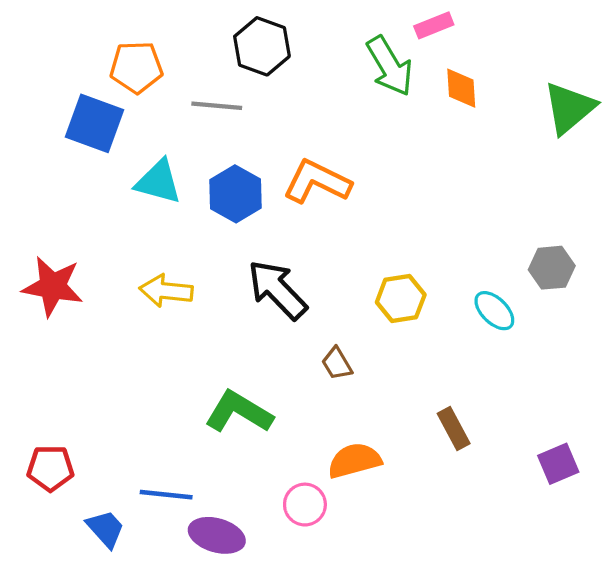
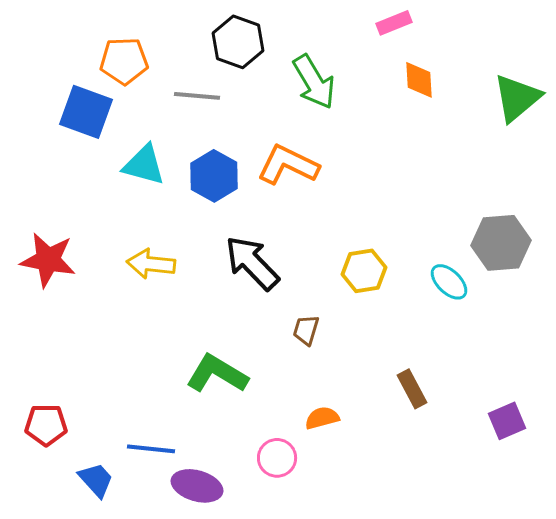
green arrow: (390, 66) -> (314, 82), moved
gray hexagon: (552, 268) -> (501, 243), size x1.4
brown trapezoid: (337, 364) -> (306, 330), turned 48
orange semicircle: (354, 460) -> (322, 418), size x0.7

